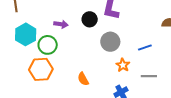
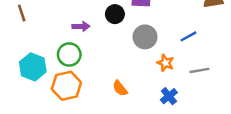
cyan hexagon: (26, 34) -> (33, 67), moved

